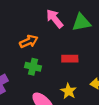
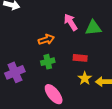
green cross: (33, 67) -> (48, 62), turned -32
yellow star: (68, 91) -> (85, 78), moved

